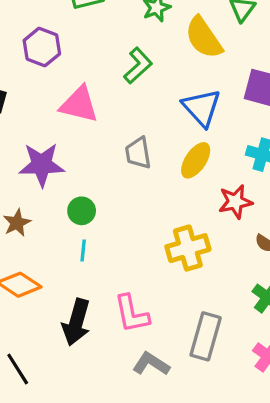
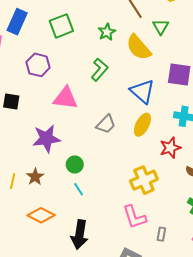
gray trapezoid: (138, 153) -> (106, 124), turned -120
cyan line: (83, 250) -> (79, 189), turned -32
pink L-shape: (132, 314) -> (134, 217), moved
gray rectangle: (206, 336) -> (161, 234), size x0.5

